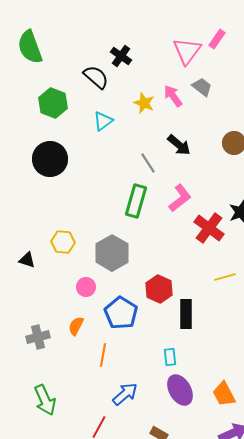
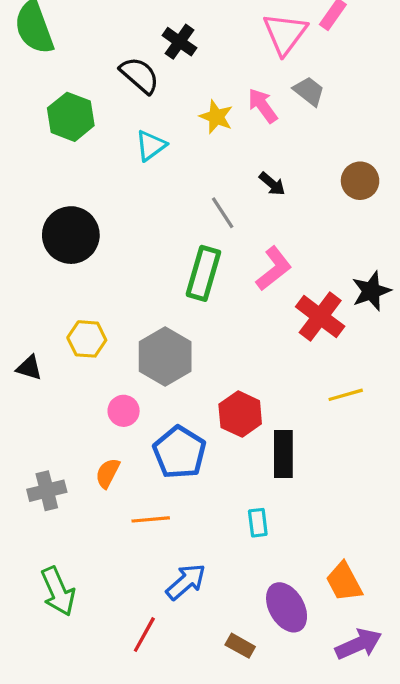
black arrow: (179, 145) -> (272, 184), size x0.7
black circle: (50, 159) -> (71, 235), moved
orange line: (103, 355) -> (151, 519), turned 75
purple ellipse: (180, 390) -> (287, 607), moved

